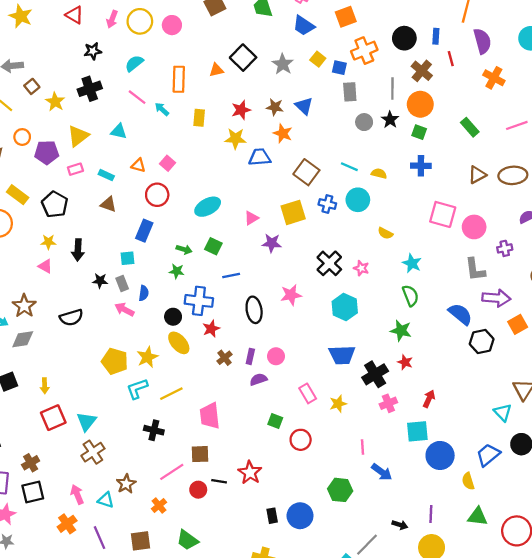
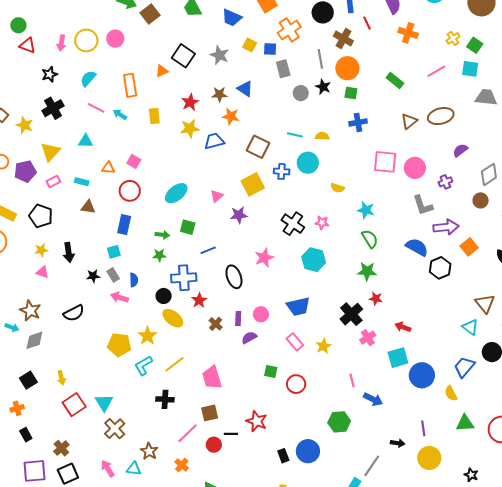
blue trapezoid: (342, 355) -> (298, 306), moved
red arrow: (429, 399) -> (403, 327), turned -84

